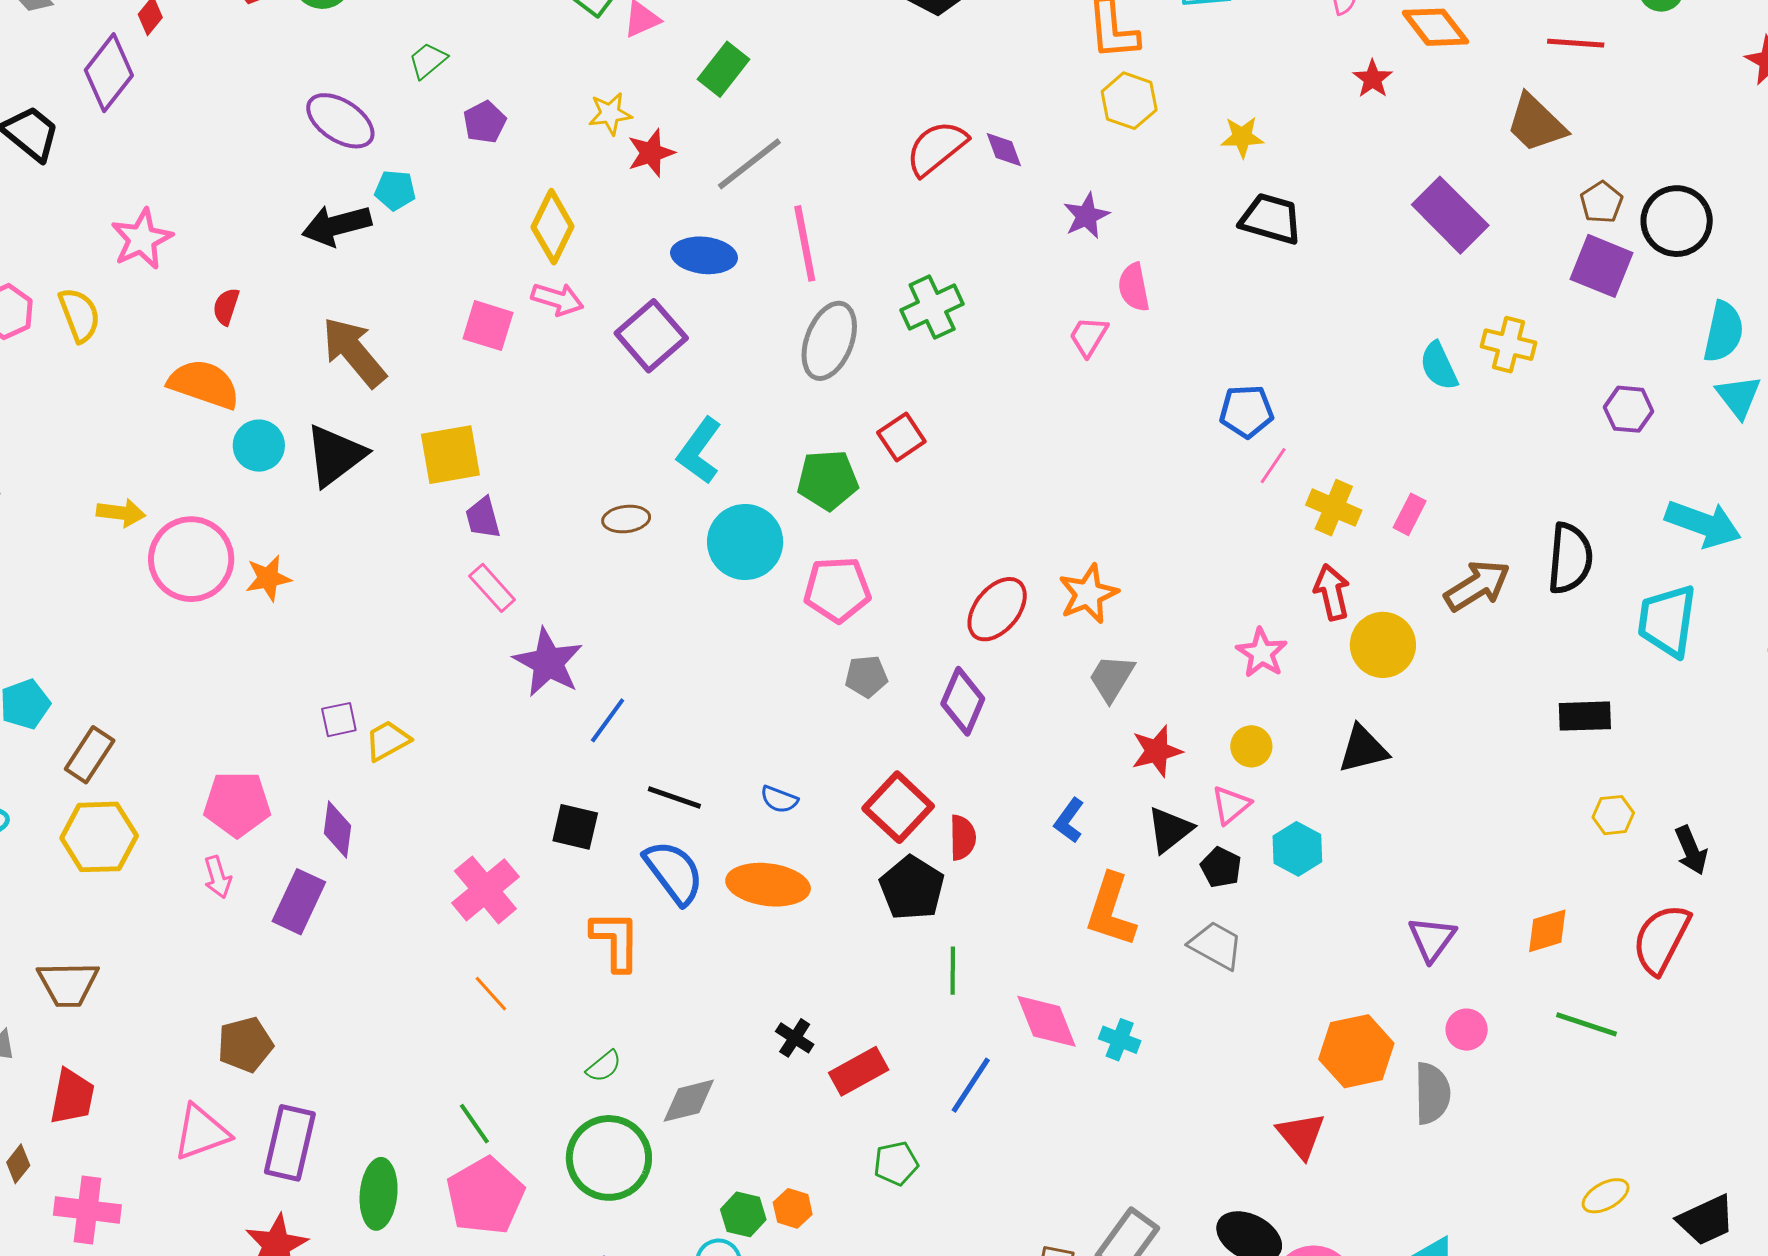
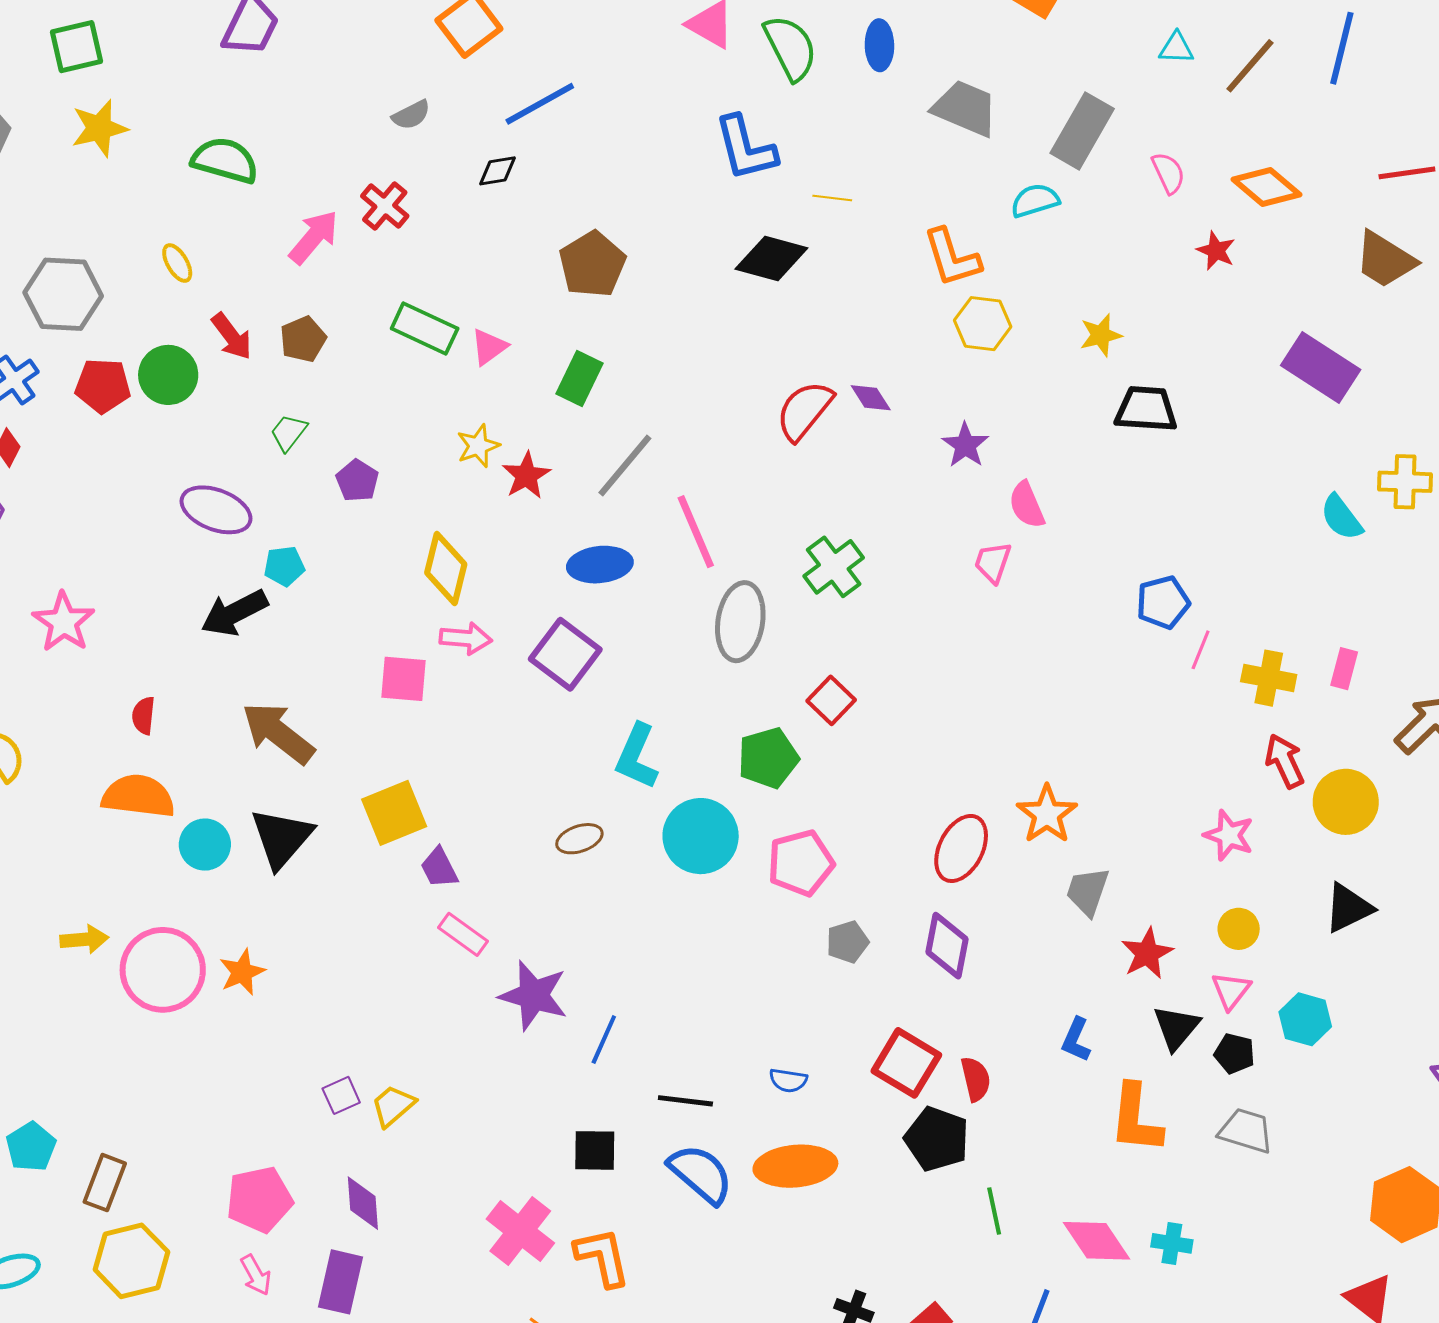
pink star: (142, 239) -> (64, 622), moved
orange L-shape: (616, 941) -> (602, 1257), moved

